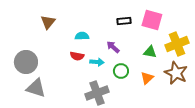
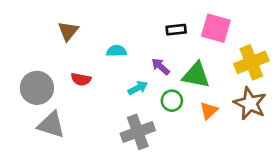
green triangle: (150, 52) -> (196, 75), moved, size x1.5
red semicircle: (77, 56) -> (81, 79), moved
cyan arrow: (97, 62) -> (138, 88), turned -32

